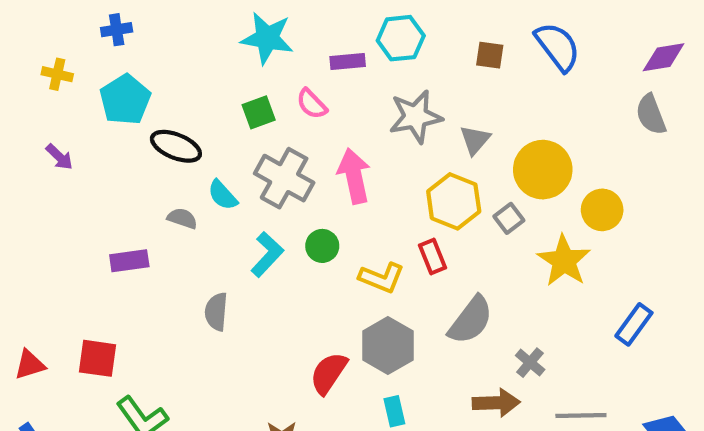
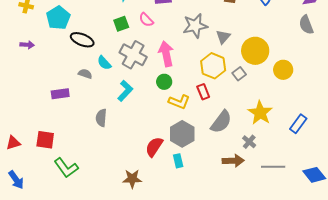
purple arrow: (59, 157) -> (27, 45), turned -40
green circle: (322, 246) -> (164, 82), moved
yellow star: (564, 261) -> (260, 113), moved
cyan rectangle: (394, 411) -> (178, 161), moved

